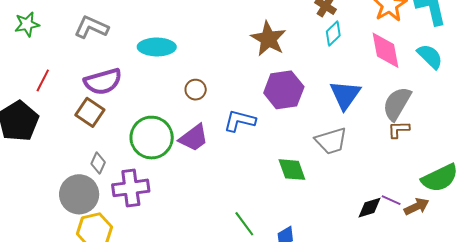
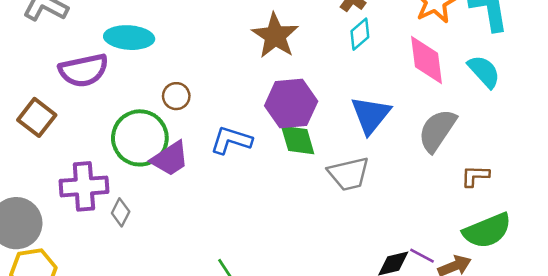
purple semicircle: (103, 82) -> (84, 70), moved
brown L-shape: (399, 130) -> (475, 176), moved
green circle: (152, 138) -> (140, 138), moved
gray diamond: (98, 163) -> (121, 212), moved
green diamond: (292, 170) -> (298, 140), moved
purple cross: (131, 188) -> (84, 186), moved

